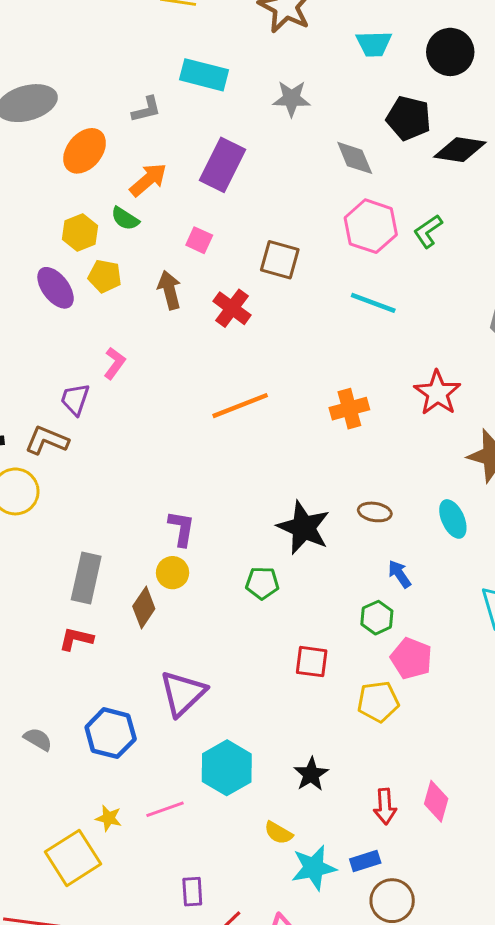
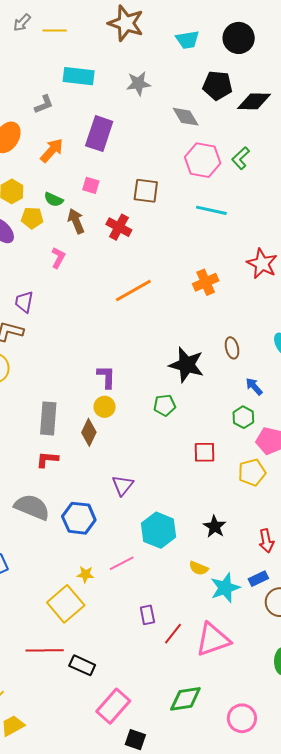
green semicircle: (125, 219) -> (54, 200), moved
pink L-shape: (115, 363) -> (58, 258), moved
brown ellipse: (375, 512) -> (232, 348), turned 75
purple triangle: (183, 693) -> (123, 485), size x0.7
gray semicircle: (38, 739) -> (32, 507), moved, size x1.8

